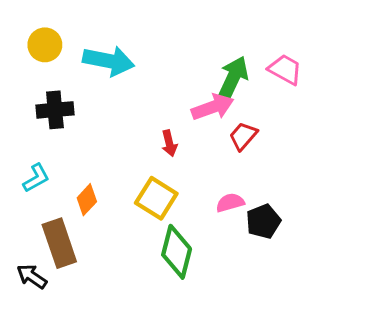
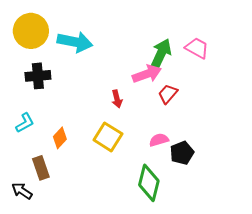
yellow circle: (45, 45) -> (31, 31), size x1.5
brown rectangle: (59, 243) -> (41, 168), size x0.7
green diamond: (177, 252) -> (149, 183), moved

